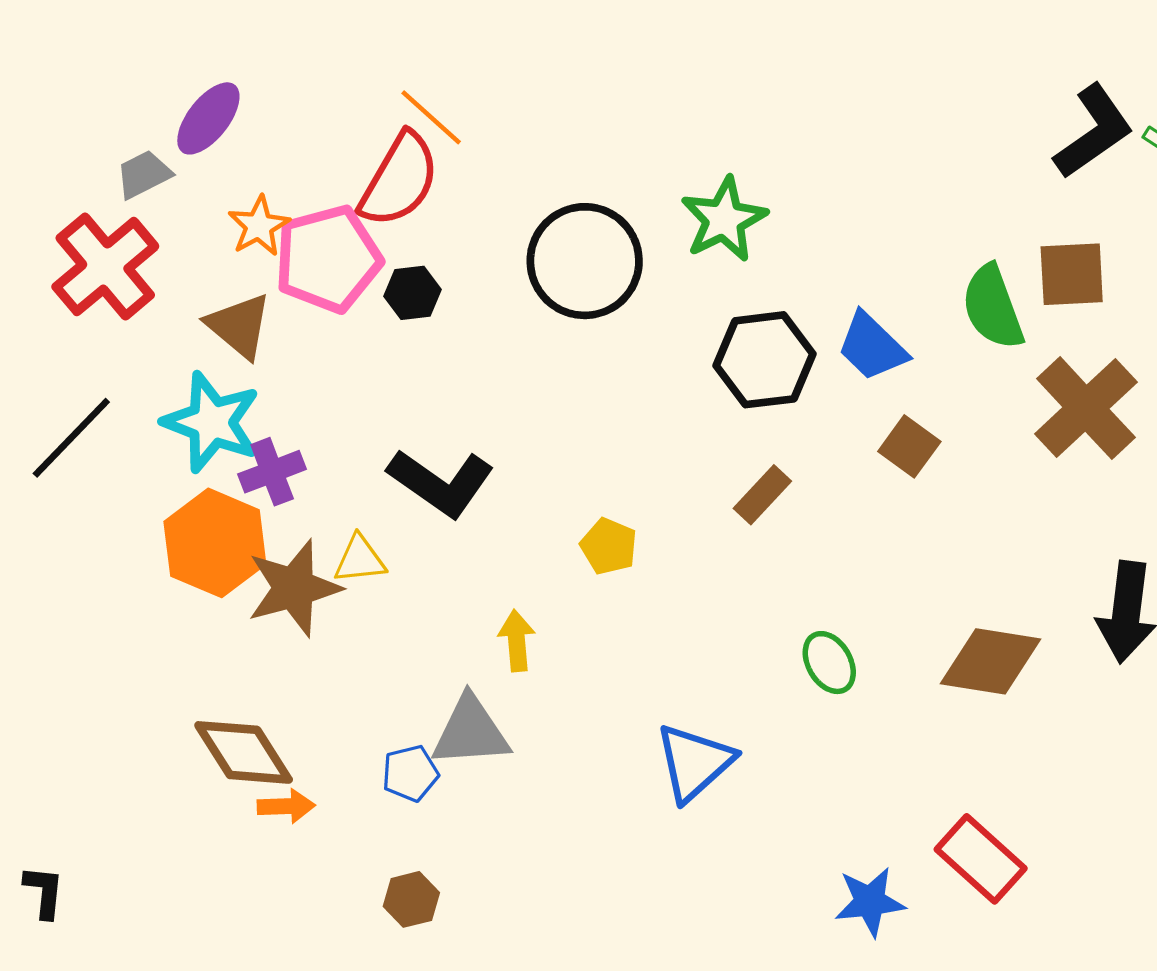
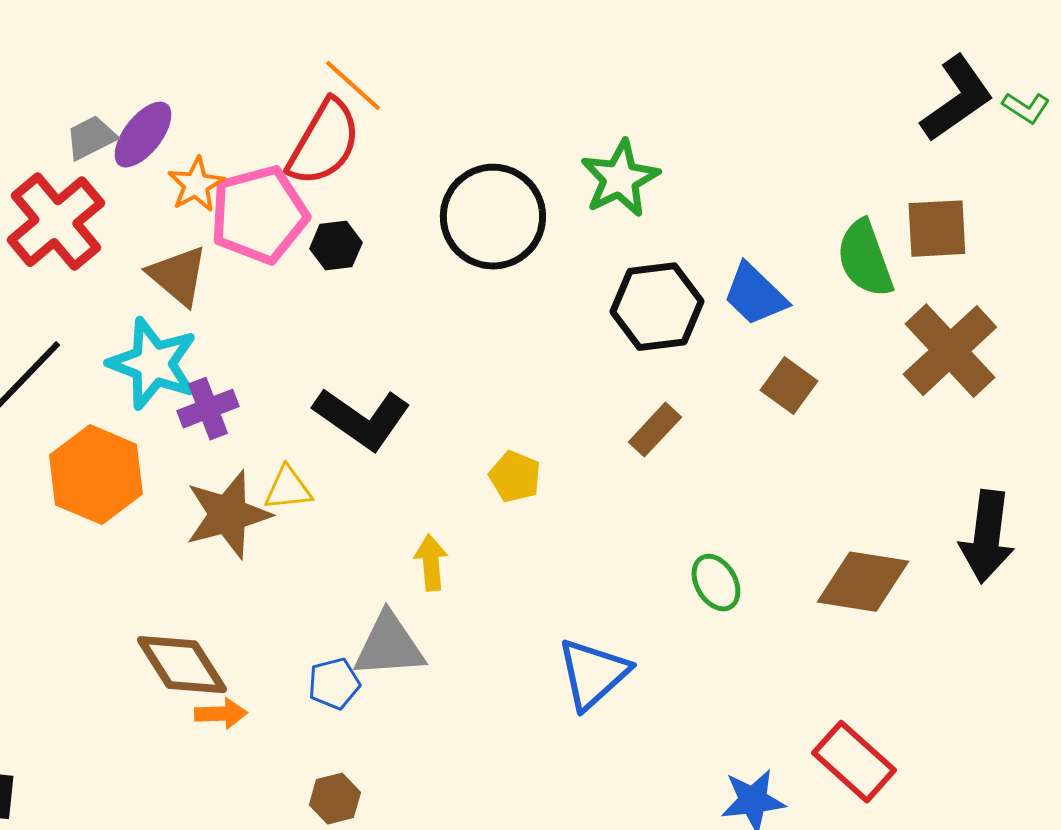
purple ellipse: (208, 118) -> (143, 135), moved
orange hexagon: (215, 543) -> (96, 475), moved

